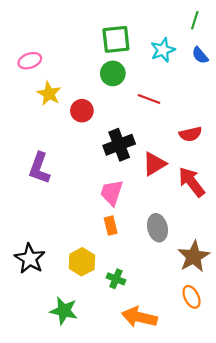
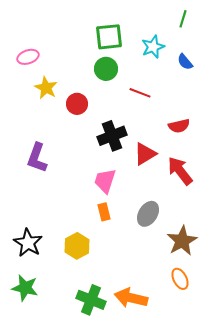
blue semicircle: (200, 55) -> (185, 62), moved
gray ellipse: (157, 228) -> (148, 214), turned 45
green cross: (116, 279) -> (91, 300), moved, size x1.6
green star: (64, 311) -> (25, 288), moved

